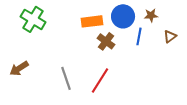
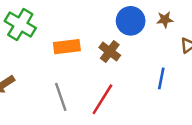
orange rectangle: (92, 21) -> (67, 47), moved
blue line: (139, 36) -> (161, 78), moved

